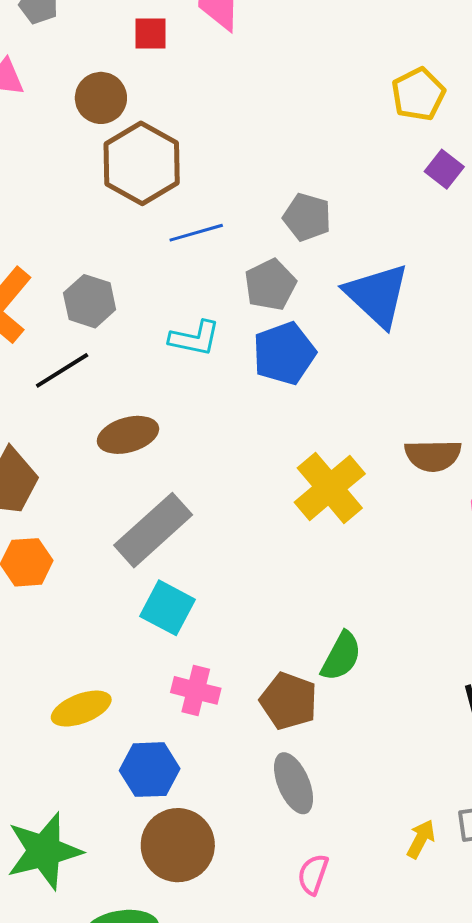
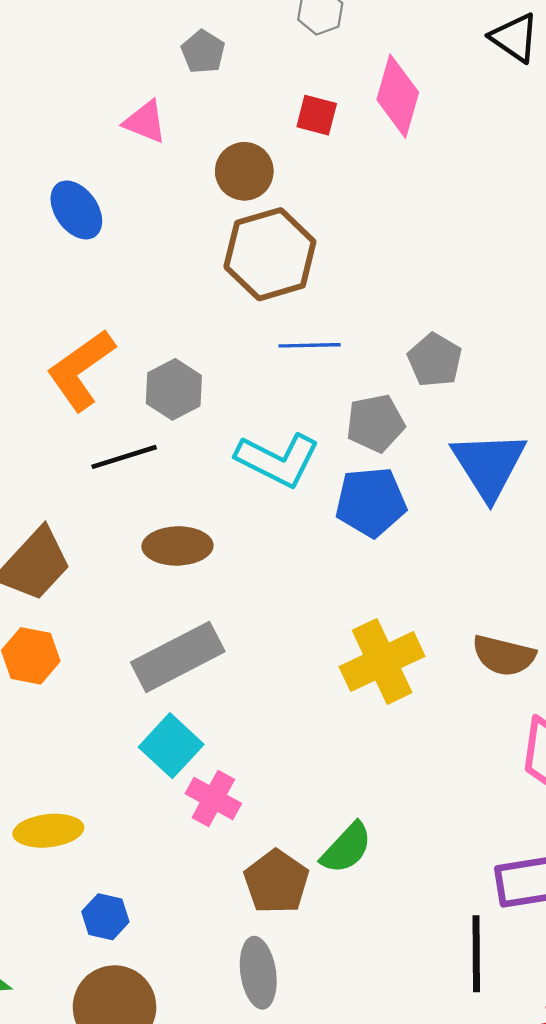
cyan L-shape: (195, 338) -> (278, 460), size x1.4
pink cross: (196, 690) -> (213, 799), moved
blue hexagon: (150, 770) -> (105, 917), size x0.7

